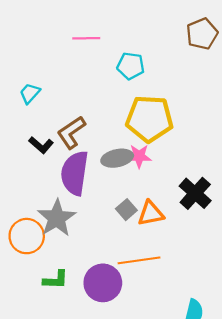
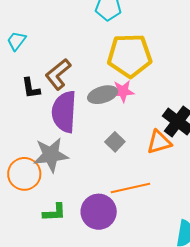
black L-shape: (41, 145) -> (31, 88), turned 45
orange triangle: (151, 213) -> (159, 142), moved
gray star: (57, 218) -> (51, 155), turned 30

